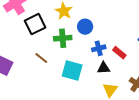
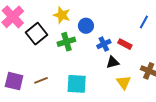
brown line: (41, 58) -> (41, 80), moved, turned -48
cyan square: (72, 70) -> (77, 84), moved

